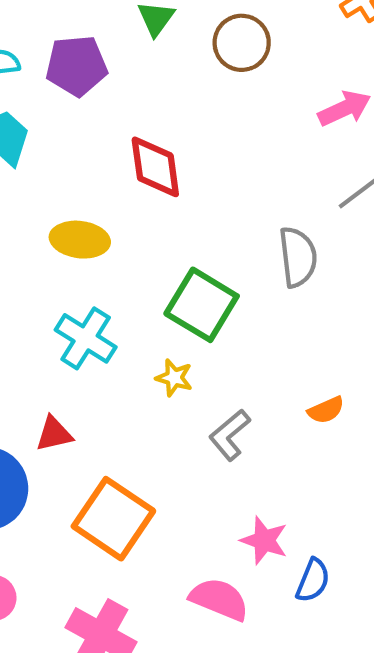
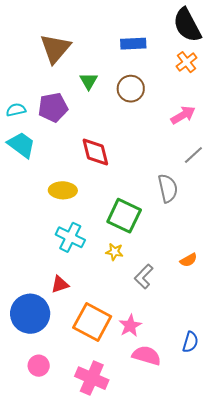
pink star: (264, 540) -> (130, 326), moved, turned 30

